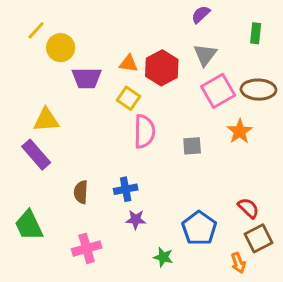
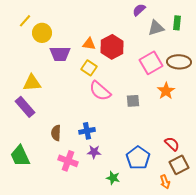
gray triangle: (205, 55) -> (156, 28), moved, turned 36
pink semicircle: (144, 131) -> (100, 91), turned 130
pink cross: (87, 248) -> (68, 161), moved, turned 36

